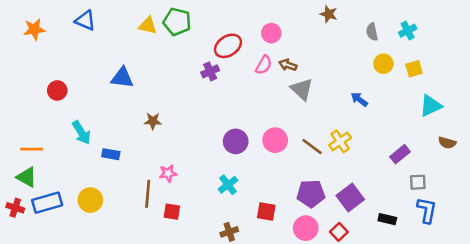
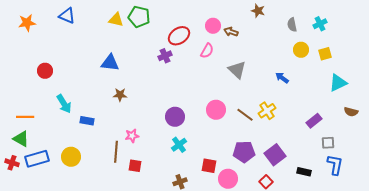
brown arrow: (288, 65) -> (231, 32), moved
blue triangle: (122, 78) -> (110, 63), moved
purple circle: (236, 141) -> (175, 117), moved
pink circle: (306, 228) -> (228, 179), moved

